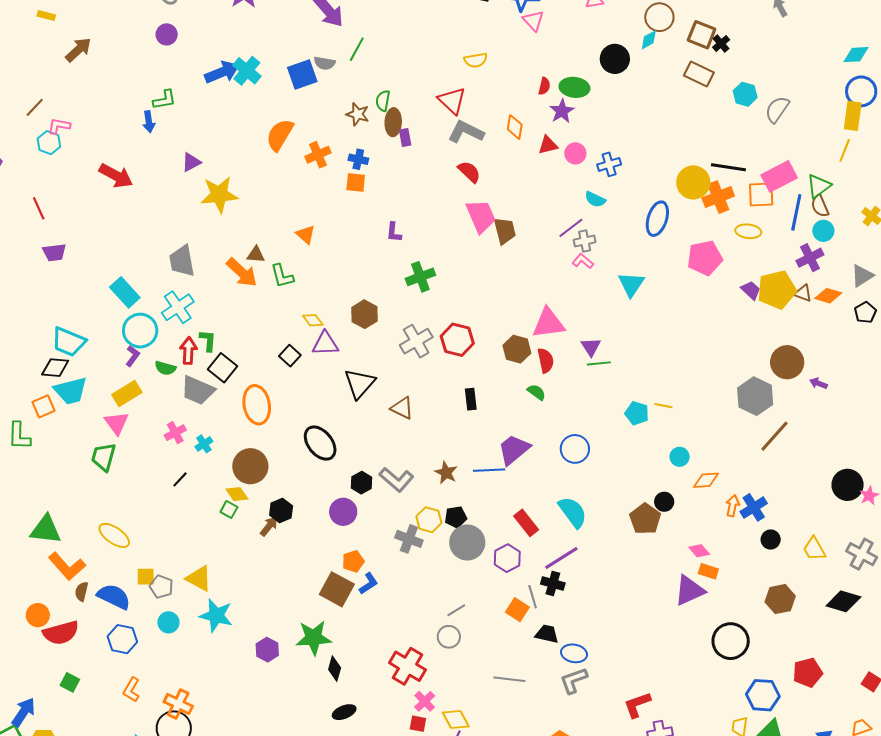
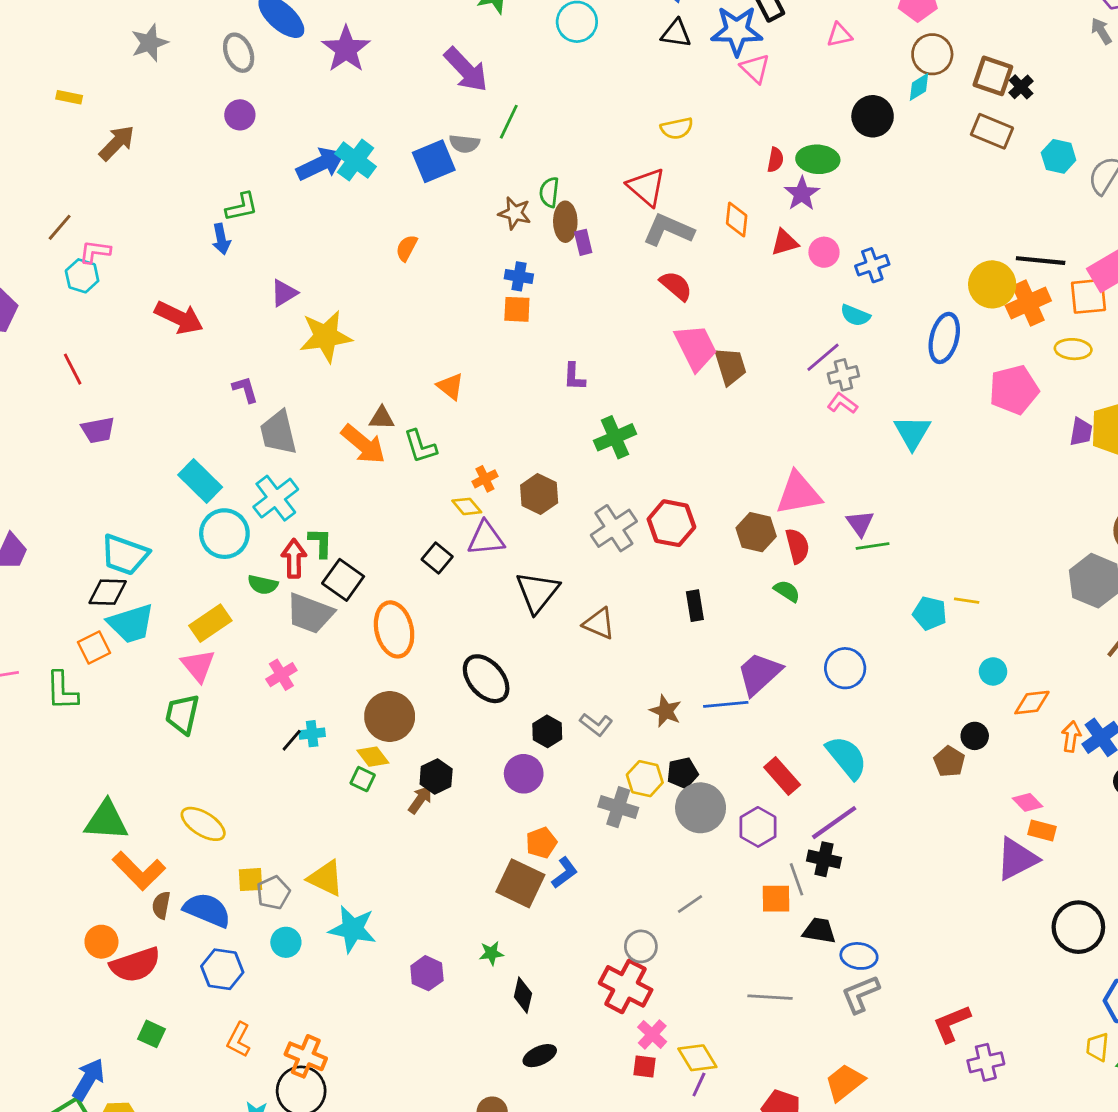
orange semicircle: (280, 135) -> (407, 248), size x0.6
orange cross: (318, 155) -> (485, 479), moved, size x0.7
purple trapezoid: (751, 290) -> (1081, 432), turned 60
purple L-shape: (133, 356) -> (245, 389), moved, turned -50
cyan cross: (204, 444) -> (312, 734), moved, turned 30
gray L-shape: (396, 480) -> (596, 725), size x0.7
brown pentagon: (645, 519) -> (949, 761), size x0.7
gray pentagon: (161, 587) -> (273, 893), turned 30
orange square: (517, 610) -> (776, 899), turned -30
gray circle: (449, 637) -> (641, 946), moved
green star: (314, 638) -> (491, 953), size x0.5

